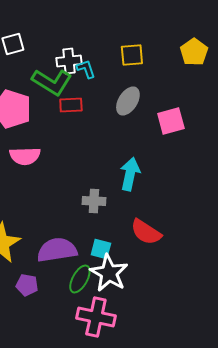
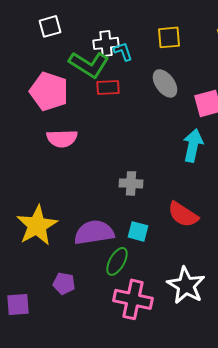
gray ellipse: (128, 101) -> (165, 83), turned -68
cyan arrow: (130, 174) -> (193, 145), moved
white star: (109, 273) -> (186, 285), moved
purple pentagon: (27, 285) -> (64, 283), moved

